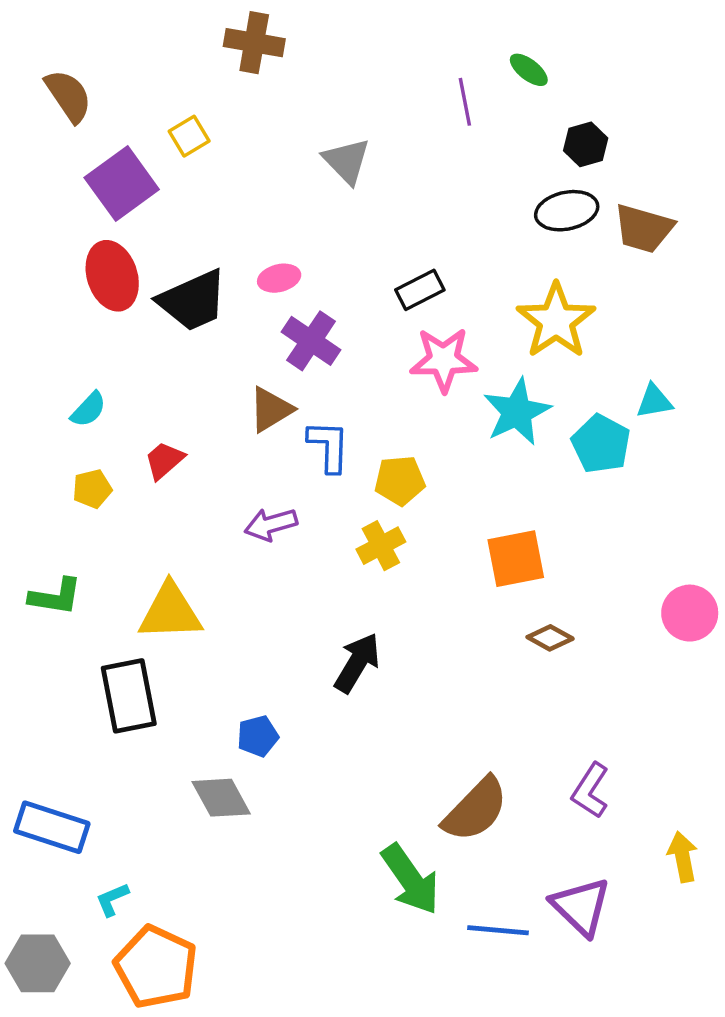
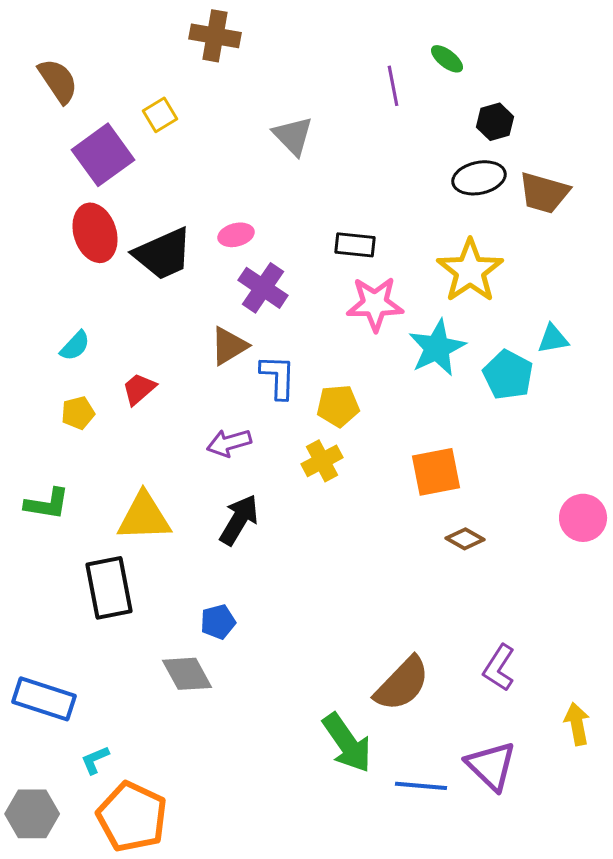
black rectangle: (420, 290) -> (355, 245), turned 33
black arrow: (357, 663) -> (239, 520), moved

